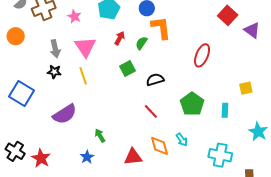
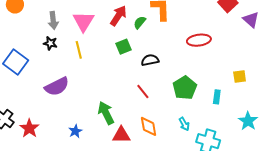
red arrow: (120, 38) -> (118, 16), size x1.5
red ellipse: (202, 55) -> (199, 40), turned 55
green arrow: (100, 136) -> (106, 113), moved, size x1.6
cyan arrow: (182, 140) -> (184, 124), moved

